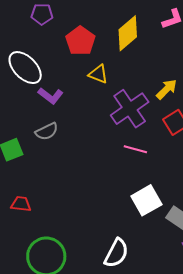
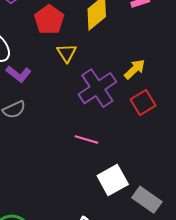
yellow triangle: (98, 74) -> (67, 53), turned 35
pink line: (135, 149) -> (86, 139), moved

